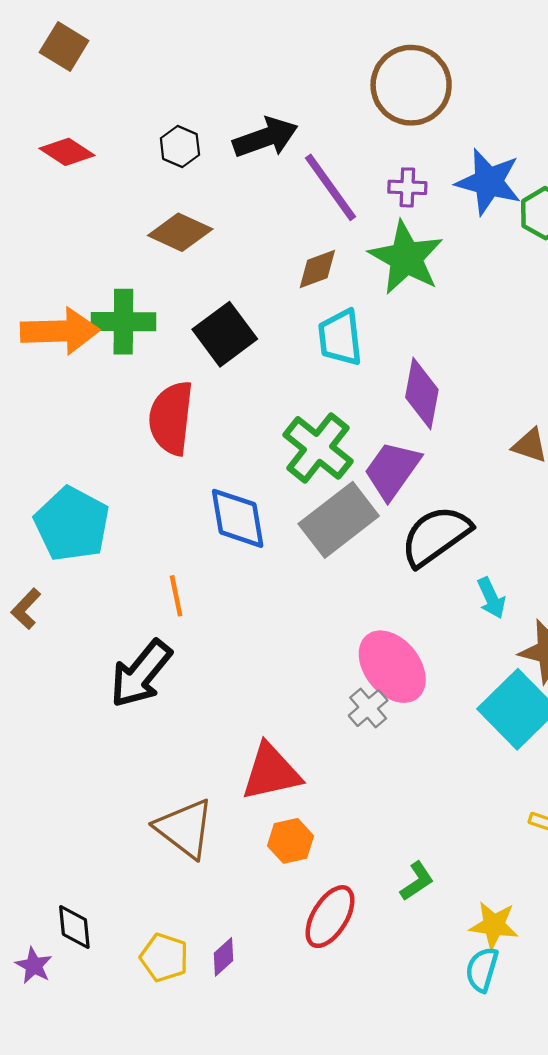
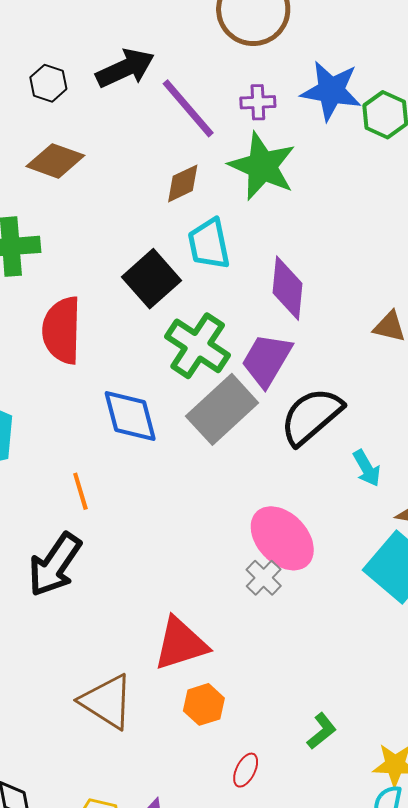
black square: (225, 334) -> (152, 279), moved
red ellipse: (330, 917) -> (246, 770), size x0.6

